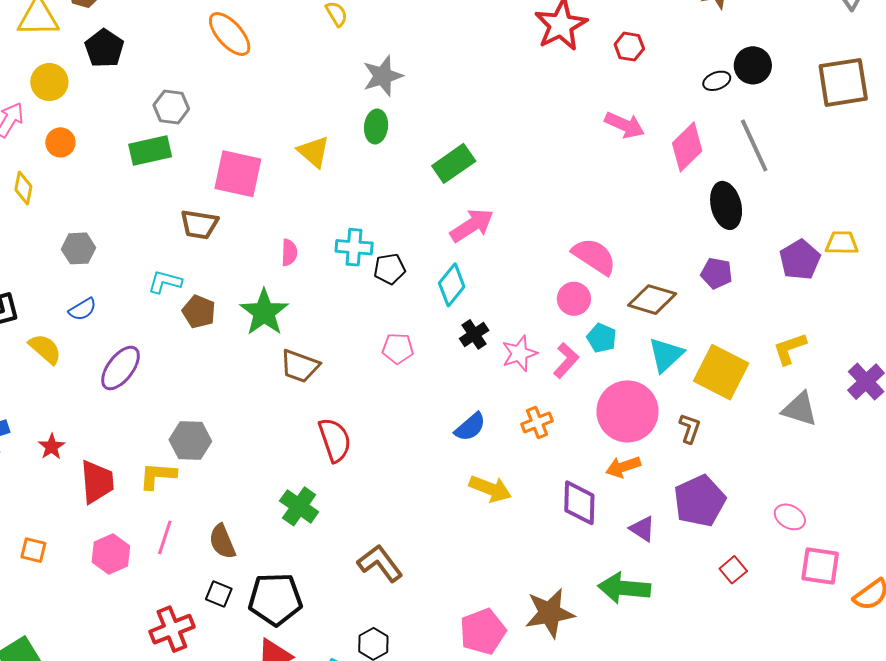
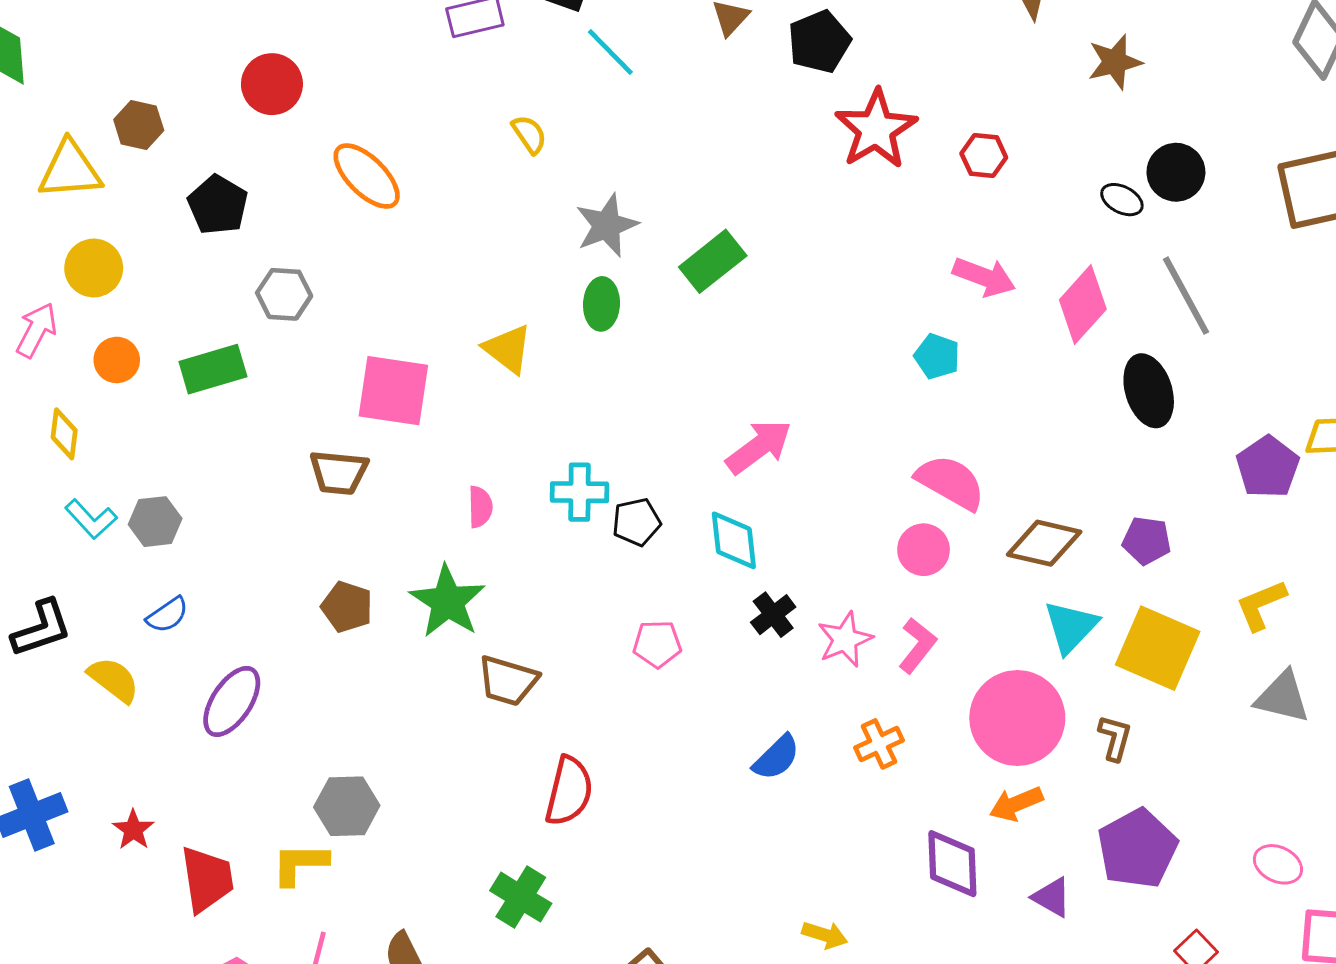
black pentagon: (104, 48) -> (218, 205), moved
black ellipse: (717, 81) -> (1122, 200), turned 52
green rectangle: (150, 151) -> (213, 369), moved
green rectangle: (454, 163) -> (713, 261), moved
purple pentagon: (717, 273) -> (1147, 541), moved
cyan L-shape: (165, 282) -> (91, 519), moved, turned -144
cyan diamond: (452, 285) -> (734, 540), turned -42
cyan pentagon: (602, 338) -> (937, 356), moved
red semicircle: (335, 440) -> (569, 791), turned 36
yellow arrow: (490, 489) -> (825, 935), moved, size x0.7

